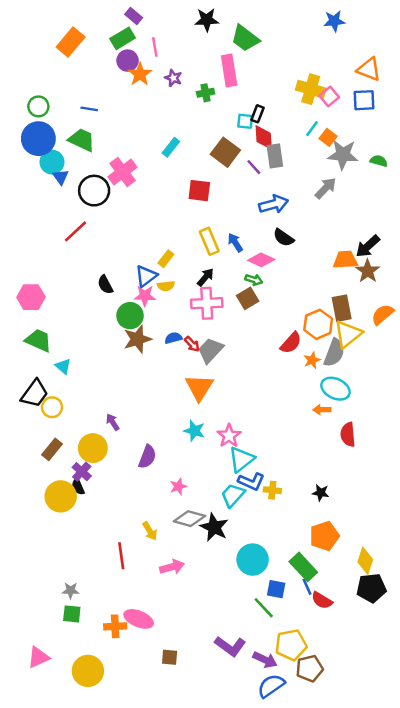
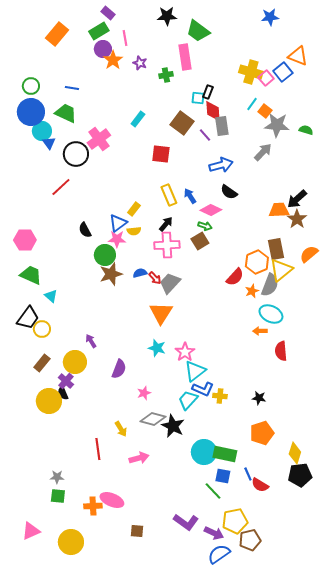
blue square: (364, 100) -> (283, 72), moved, turned -36
green rectangle: (303, 567) -> (225, 454), moved, turned -35

